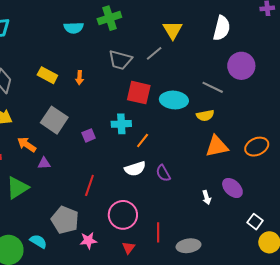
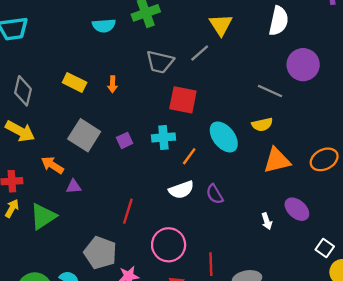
cyan ellipse: (174, 100) -> (224, 137), moved, turned 48
purple square: (89, 135) -> (125, 140), moved

